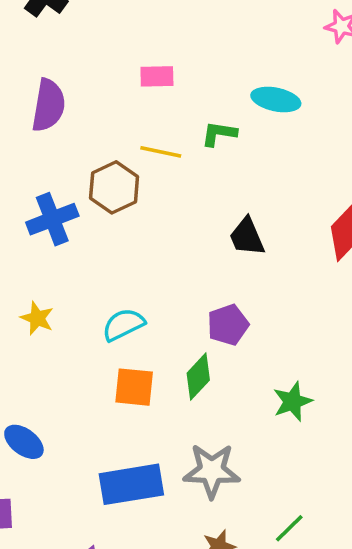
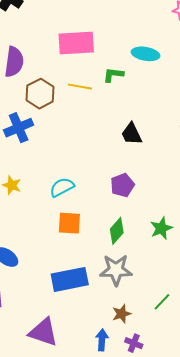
pink rectangle: (157, 76) -> (76, 43), size x1.8
brown hexagon: (114, 187) -> (40, 94), moved
green diamond: (198, 377) -> (117, 231), moved

